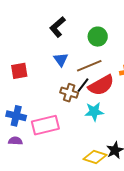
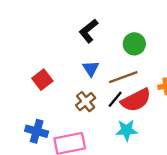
red square: (19, 71) -> (42, 80), turned -30
brown cross: (69, 93) -> (86, 102), moved, turned 30

